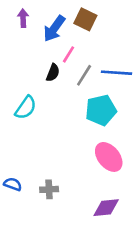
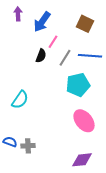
brown square: (85, 19) -> (85, 24), moved
cyan semicircle: (26, 108) -> (20, 100), moved
gray cross: (49, 189) -> (28, 146), moved

